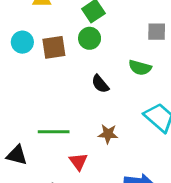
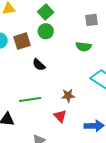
black semicircle: (100, 84) -> (39, 65), moved
red triangle: (78, 161) -> (60, 116), moved

